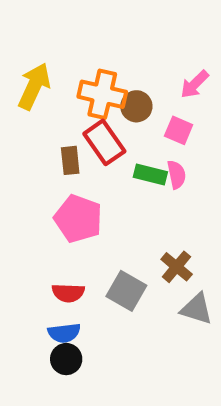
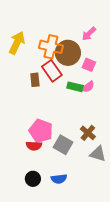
pink arrow: (195, 84) -> (89, 34), moved
brown circle: (136, 106) -> (68, 53), size x1.6
pink semicircle: (177, 174) -> (88, 87), turned 64
pink pentagon: (78, 219) -> (41, 131), moved
blue semicircle: (64, 333) -> (59, 179), moved

